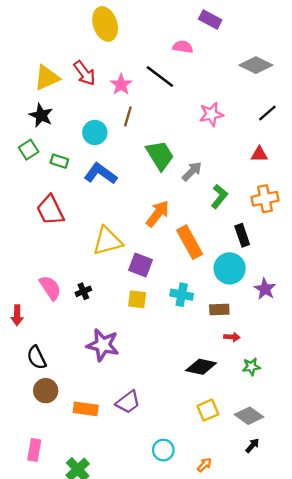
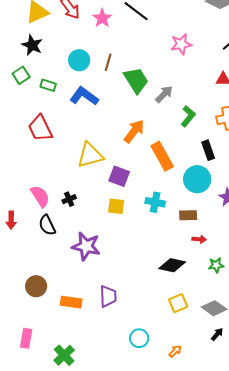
brown line: (128, 117) -> (108, 62), moved
black semicircle: (37, 358) -> (47, 225), moved
purple trapezoid: (128, 402) -> (108, 296), turned -55

